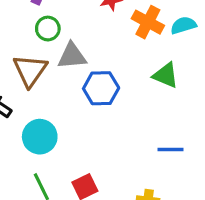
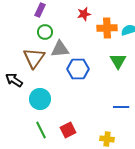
orange cross: (148, 22) -> (107, 28), turned -30
green triangle: (166, 75) -> (118, 61), turned 36

